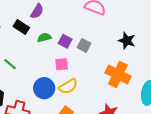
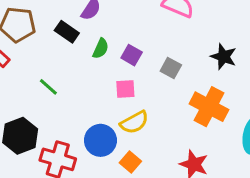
green semicircle: (44, 38) -> (101, 49), turned 128
gray square: (84, 45) -> (171, 68), moved
blue circle: (44, 88) -> (100, 140), moved

